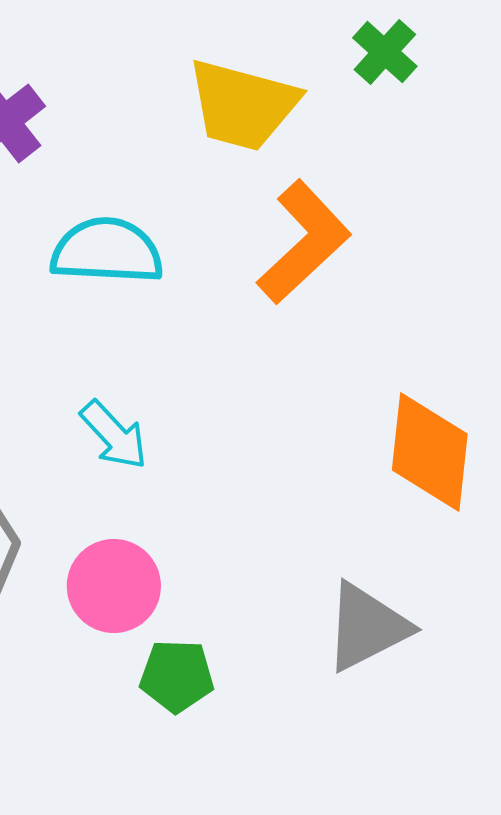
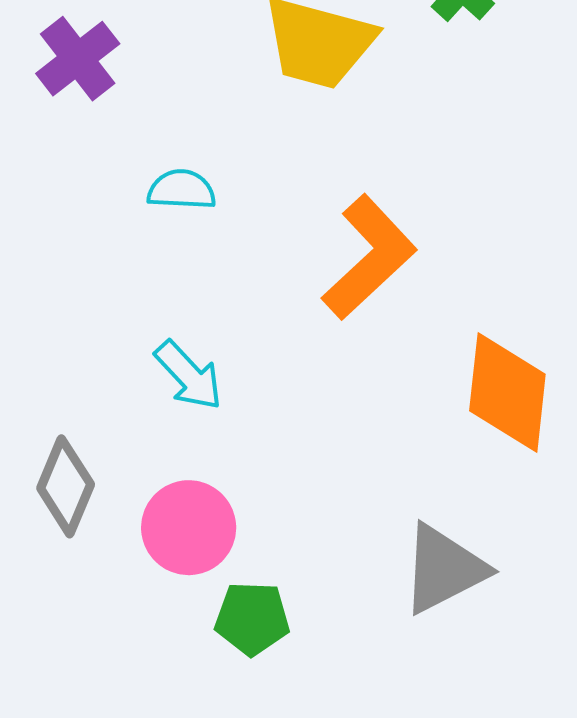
orange L-shape: (304, 242) -> (369, 257), moved
cyan semicircle: (107, 251) -> (182, 190), size x0.6

